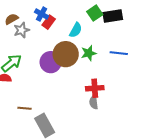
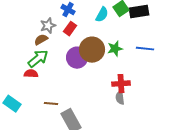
brown semicircle: (12, 19) -> (41, 40), moved
red rectangle: (49, 22) -> (70, 29), moved
cyan semicircle: (76, 30) -> (102, 15), moved

